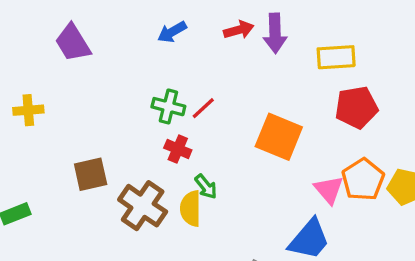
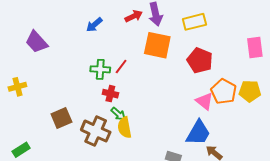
red pentagon: (356, 107) -> (200, 60), moved, turned -30
orange square: (279, 137) -> (157, 45), moved
green arrow: (206, 187) -> (118, 114), moved

